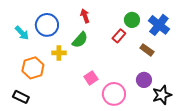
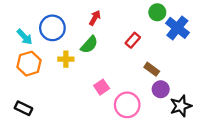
red arrow: (85, 16) -> (95, 18), turned 48
green circle: (132, 20) -> (157, 12), moved
brown rectangle: (147, 50) -> (152, 69), moved
orange hexagon: (33, 68) -> (29, 64), moved

